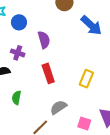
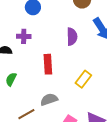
purple semicircle: (44, 40) -> (72, 37), moved
purple cross: (18, 53) -> (24, 36), turned -32

